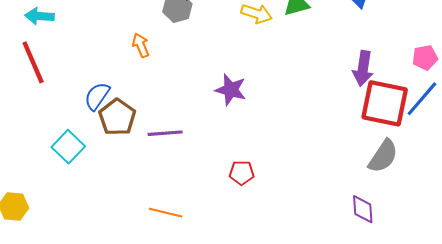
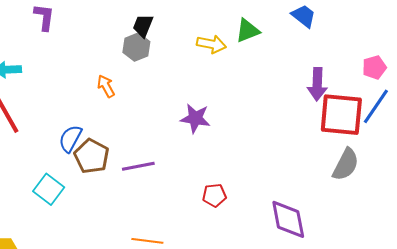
purple diamond: (363, 209) -> (288, 219), moved, size x1.5

